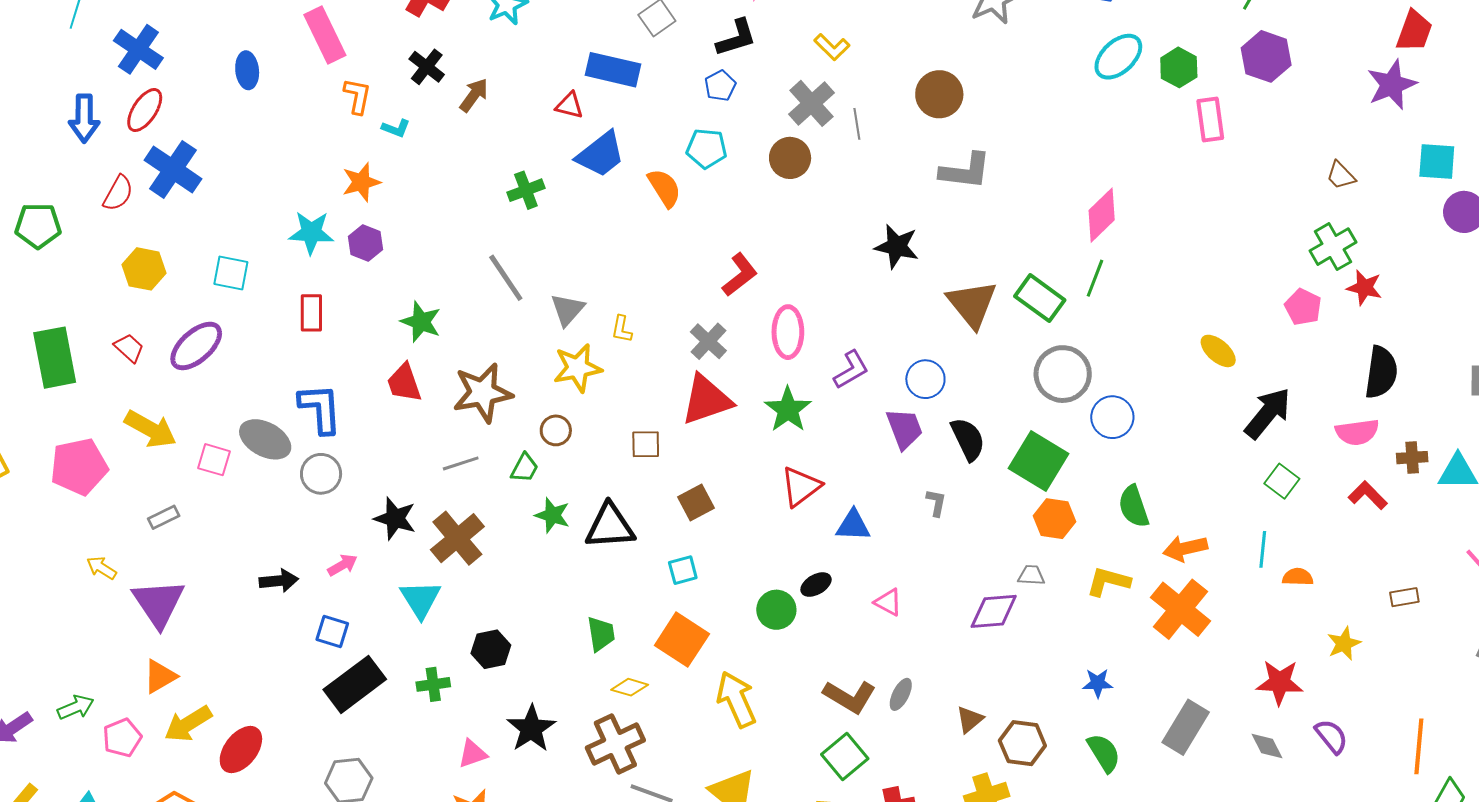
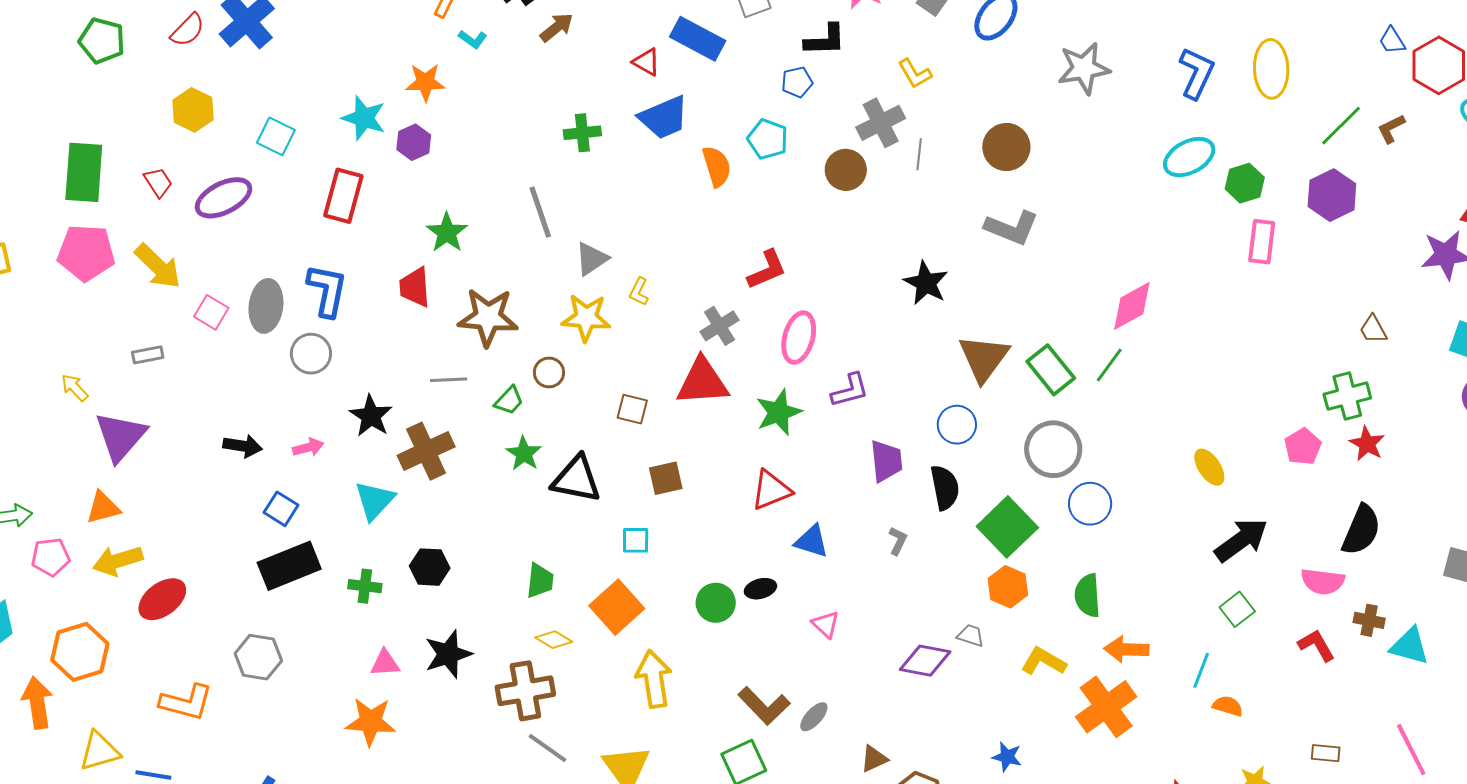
red rectangle: (311, 313) -> (343, 196), size x1.4
blue circle: (925, 379) -> (957, 425), moved
gray ellipse: (265, 439) -> (266, 306), turned 54
pink pentagon: (79, 467) -> (86, 253), moved

